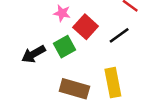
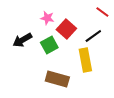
black arrow: (33, 54) -> (22, 40), moved
yellow rectangle: (113, 83) -> (85, 60), moved

